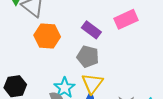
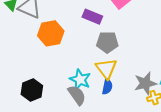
gray pentagon: (88, 57) -> (107, 42), moved

